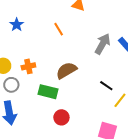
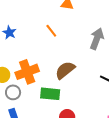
orange cross: (28, 66) -> (27, 72), size x1.6

